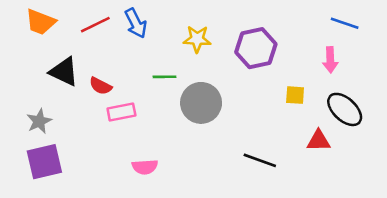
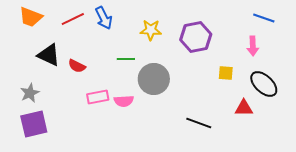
pink rectangle: (121, 112) -> (98, 97), moved
pink semicircle: (145, 167) -> (124, 101), moved

